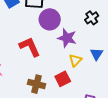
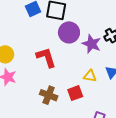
purple star: (67, 38) -> (92, 44), moved
yellow triangle: (75, 60) -> (90, 76), turned 48

